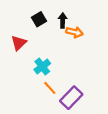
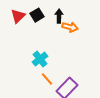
red triangle: (19, 43) -> (18, 16), moved

